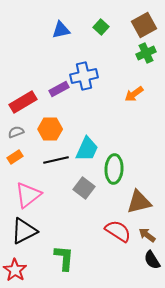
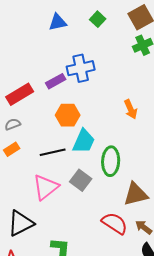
orange arrow: (134, 94) -> (131, 109), moved, turned -78
orange hexagon: (50, 129) -> (68, 115), moved
pink triangle: (28, 195) -> (46, 187), moved

